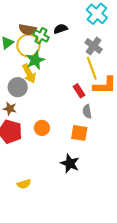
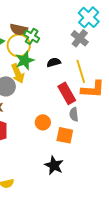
black semicircle: (61, 29) -> (54, 62), moved
gray cross: (94, 46) -> (80, 38), moved
red rectangle: (79, 91) -> (67, 93), size x1.5
orange circle: (42, 128) -> (43, 122), moved

